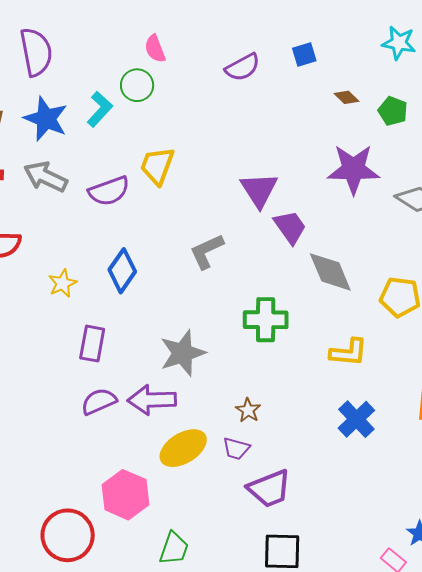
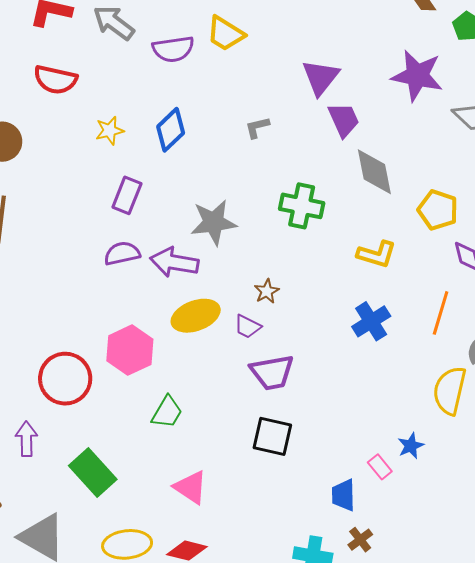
yellow trapezoid: (157, 166) -> (226, 34), turned -90
gray L-shape: (207, 251) -> (257, 127), size x0.7

